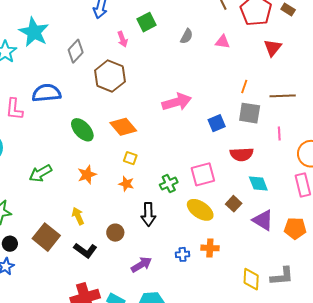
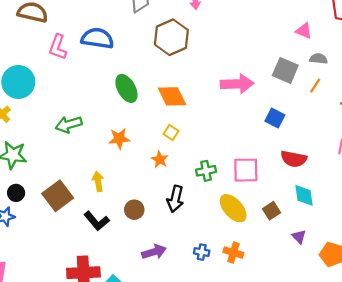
gray semicircle: (187, 36) -> (319, 59), moved, turned -126
gray square: (250, 113) -> (285, 70), moved
blue square: (217, 123) -> (275, 118), turned 36
purple triangle: (263, 220) -> (299, 237), size x0.6

